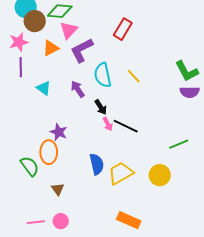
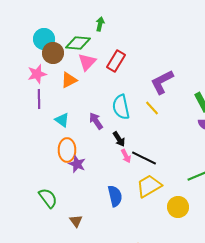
red rectangle: (123, 29) -> (116, 61), moved
purple L-shape: (82, 50) -> (162, 82), moved
orange ellipse: (49, 152) -> (67, 150), moved
yellow trapezoid: (121, 173) -> (149, 186), moved

